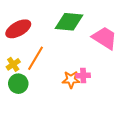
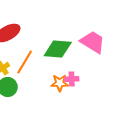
green diamond: (69, 22) -> (58, 49), moved

